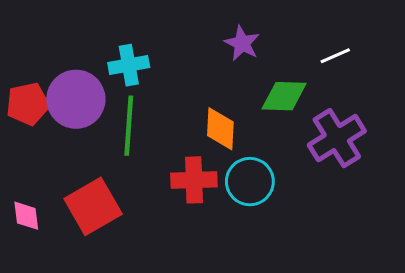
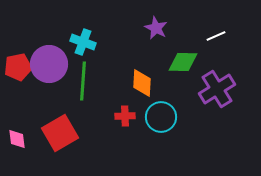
cyan cross: (129, 65) -> (83, 42), turned 30
red cross: (194, 180) -> (125, 116), size x0.7

